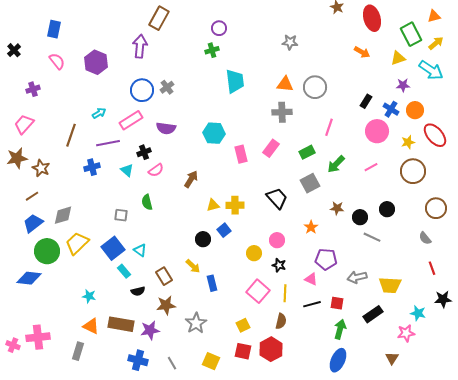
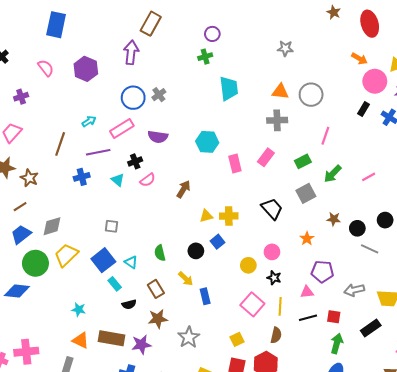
blue rectangle: (54, 29) -> (56, 25), moved, size x1.4
pink circle: (377, 131) -> (375, 81), moved
green semicircle: (147, 202) -> (160, 253), moved
pink triangle: (311, 279) -> (307, 292), turned -32

